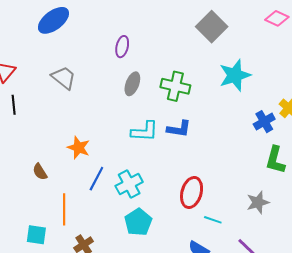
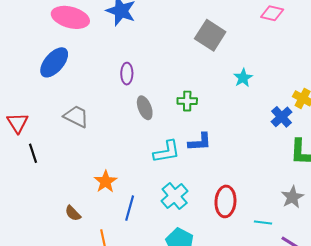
cyan star: (235, 75) -> (243, 78), size x0.6
gray ellipse: (132, 84) -> (145, 108), turned -30
green cross: (175, 86) -> (187, 101), size x0.7
orange star: (79, 148) -> (106, 182), turned 30
cyan cross: (129, 184) -> (175, 196), moved
cyan line: (213, 220) -> (263, 222), moved

